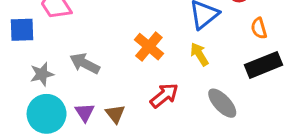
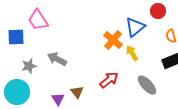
orange cross: (149, 47) -> (113, 40), moved
purple triangle: (85, 112) -> (58, 99), moved
cyan circle: (47, 114) -> (17, 92), moved

